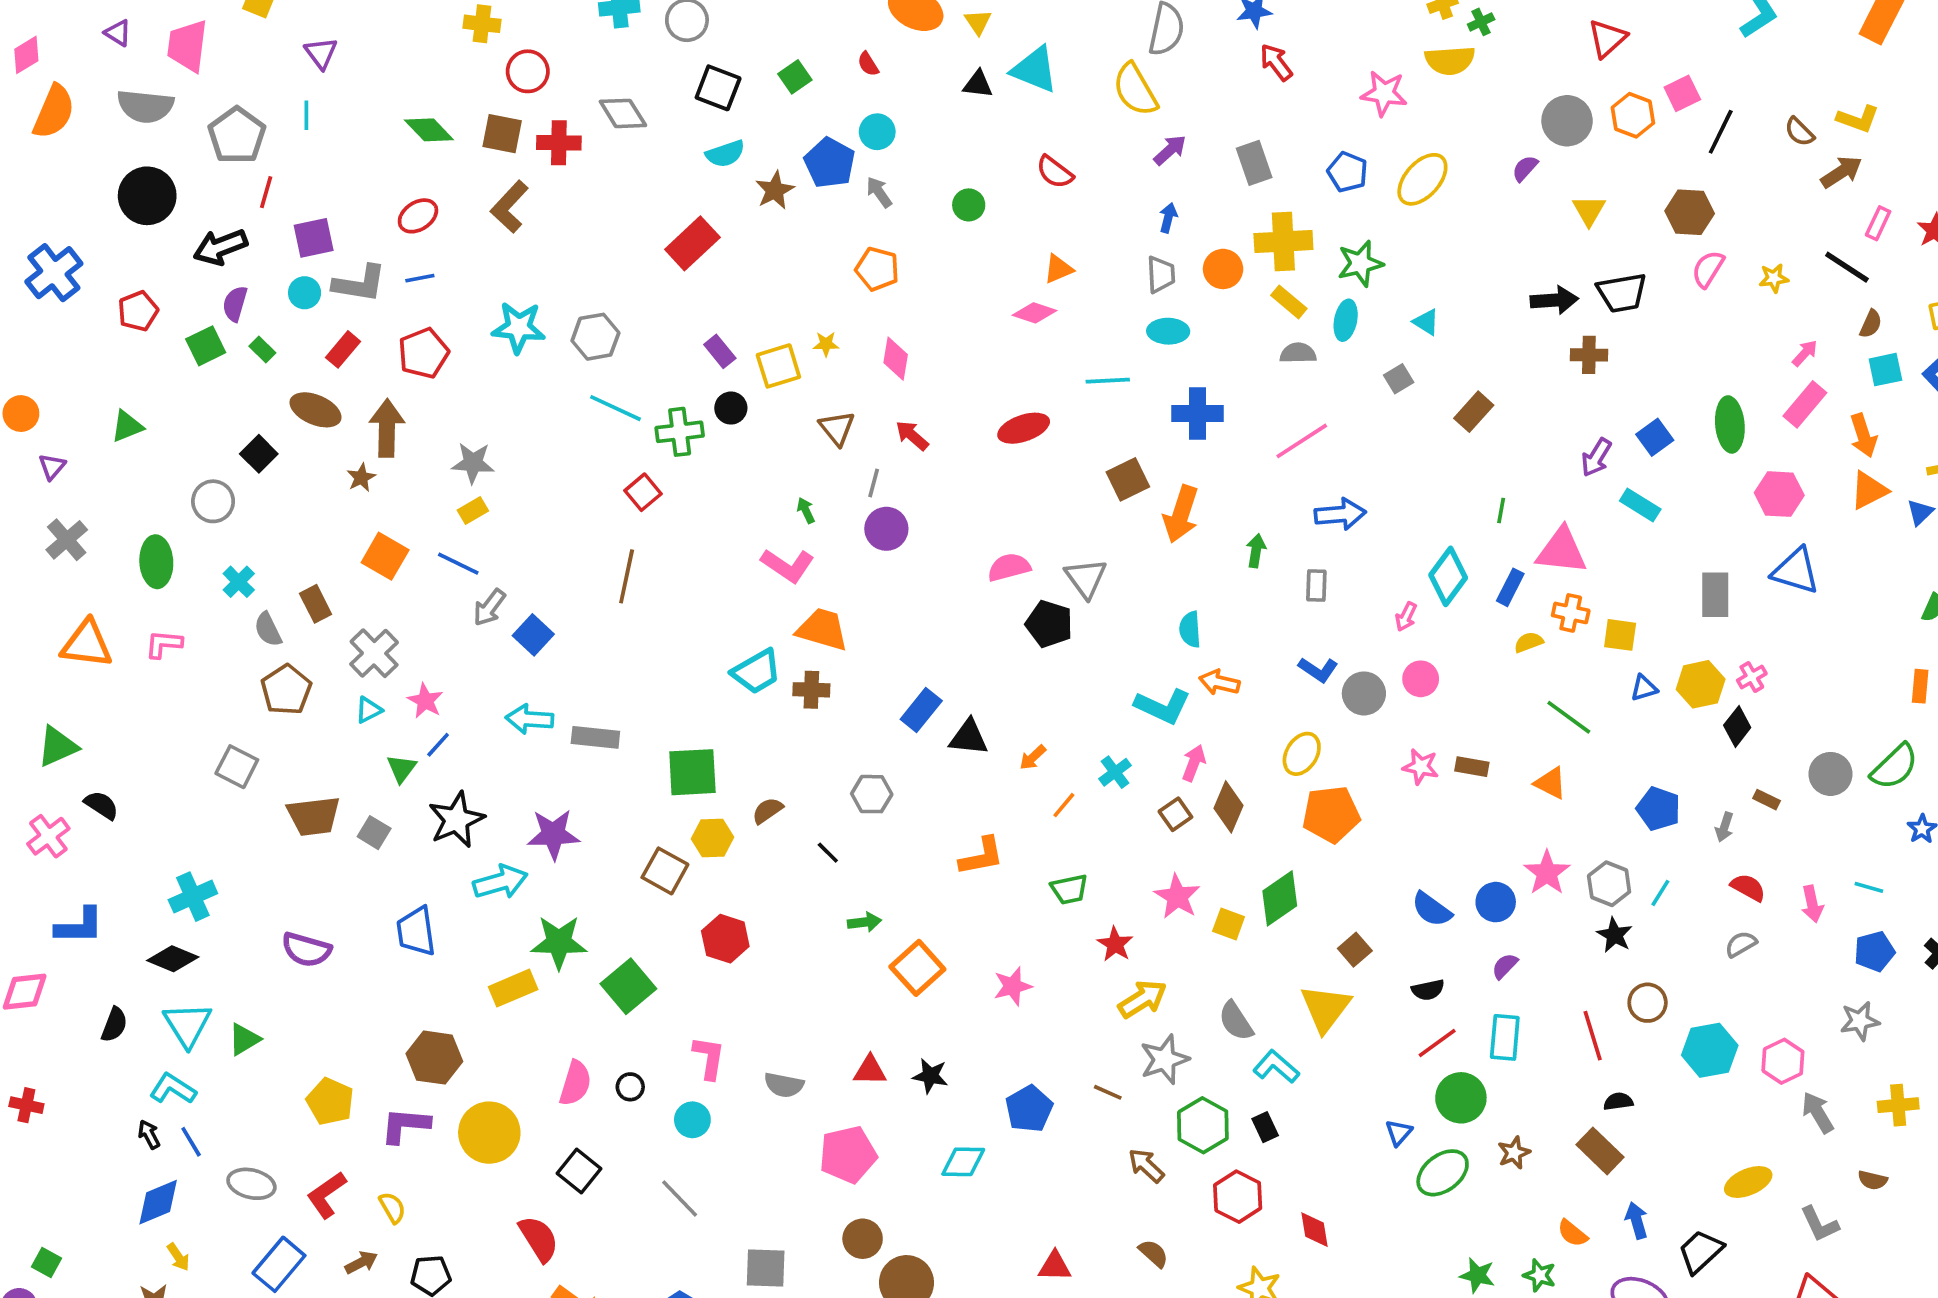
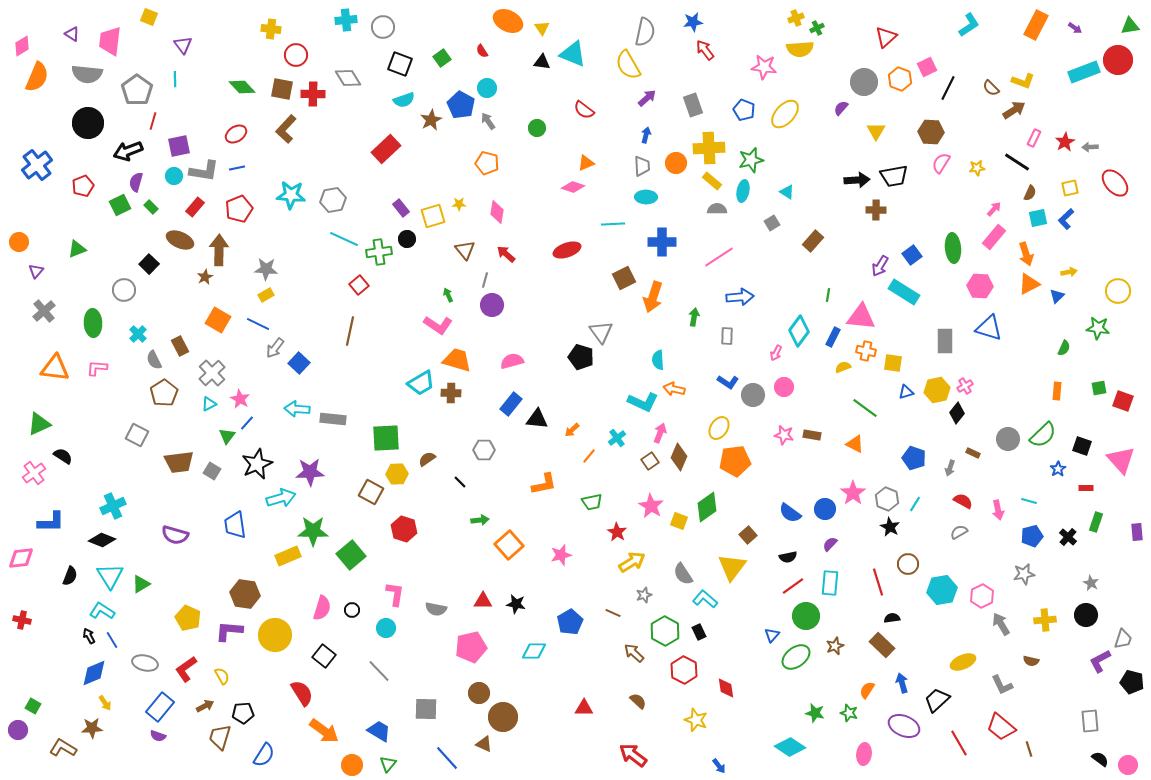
cyan rectangle: (1640, 505) -> (904, 292), size x1.4
pink semicircle: (1009, 567) -> (512, 361), moved
gray star: (1164, 1059) -> (644, 595), size x0.6
orange semicircle: (1573, 1233) -> (867, 690), turned 84

